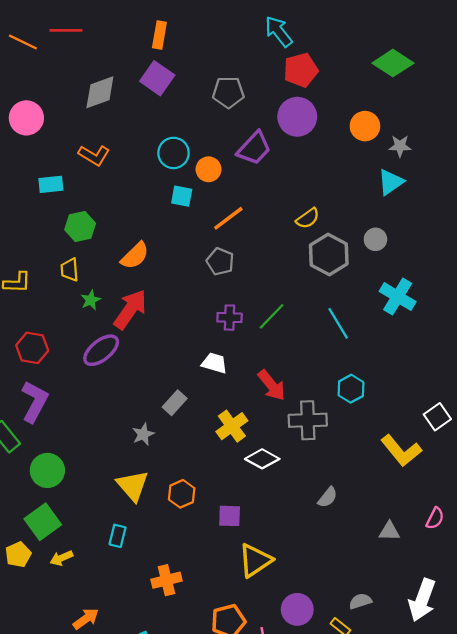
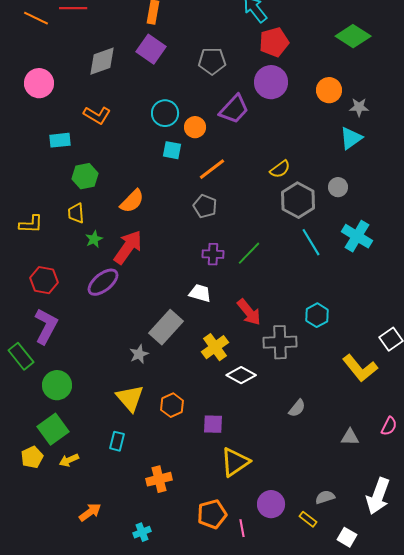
cyan line: (338, 323) -> (311, 242), moved
gray rectangle: (175, 403) -> (166, 327), size x1.6

